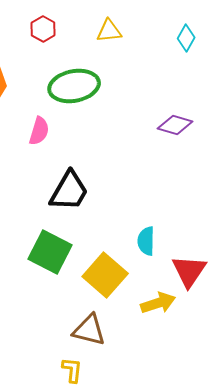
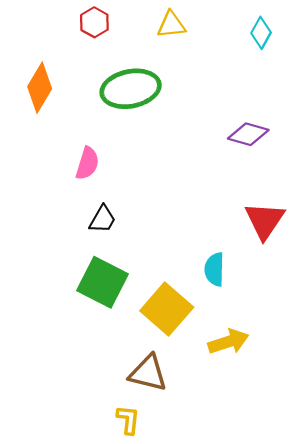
pink semicircle: (39, 131) -> (87, 163), moved
black trapezoid: (69, 191) -> (103, 219), moved, size x0.6
red triangle: (189, 271) -> (265, 220), moved

